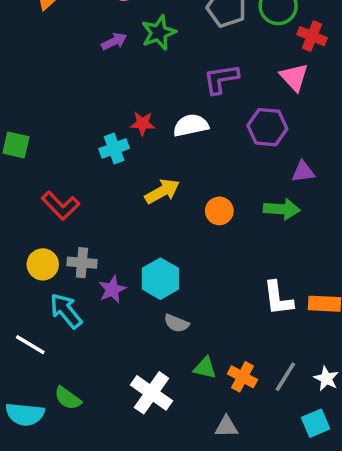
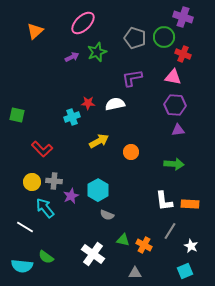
pink triangle: (294, 77) -> (173, 77), turned -36
purple hexagon: (267, 127) -> (175, 105), moved
green arrow: (282, 209) -> (174, 164), moved
gray line: (285, 377) -> (170, 231), moved

